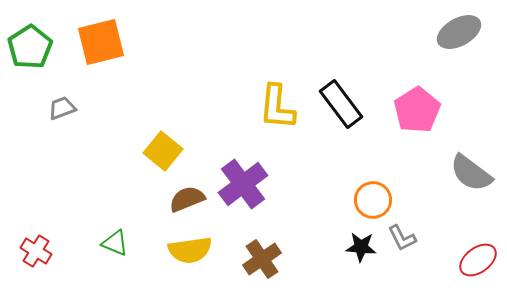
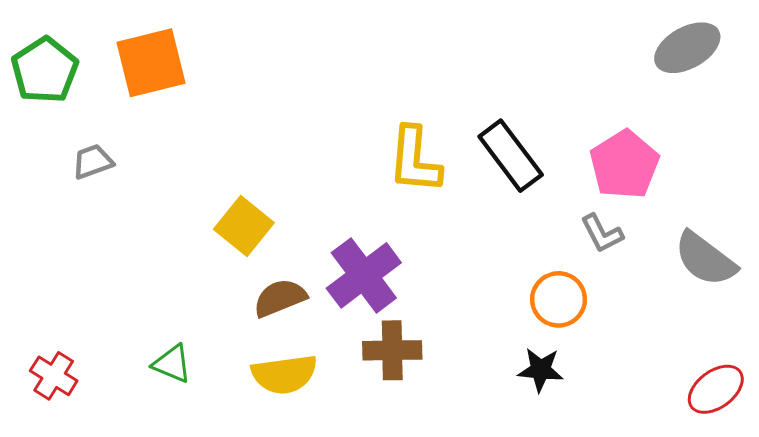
gray L-shape: (402, 238) -> (602, 233), moved
brown cross: (262, 259) -> (392, 350), moved, turned 33

